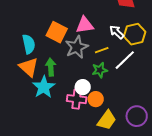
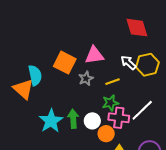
gray star: (77, 47) -> (86, 79), size x0.6
white line: (125, 60) -> (142, 110), moved
orange triangle: (29, 67) -> (23, 89), moved
green arrow: (51, 67) -> (73, 119), moved
pink cross: (77, 99) -> (119, 118), moved

